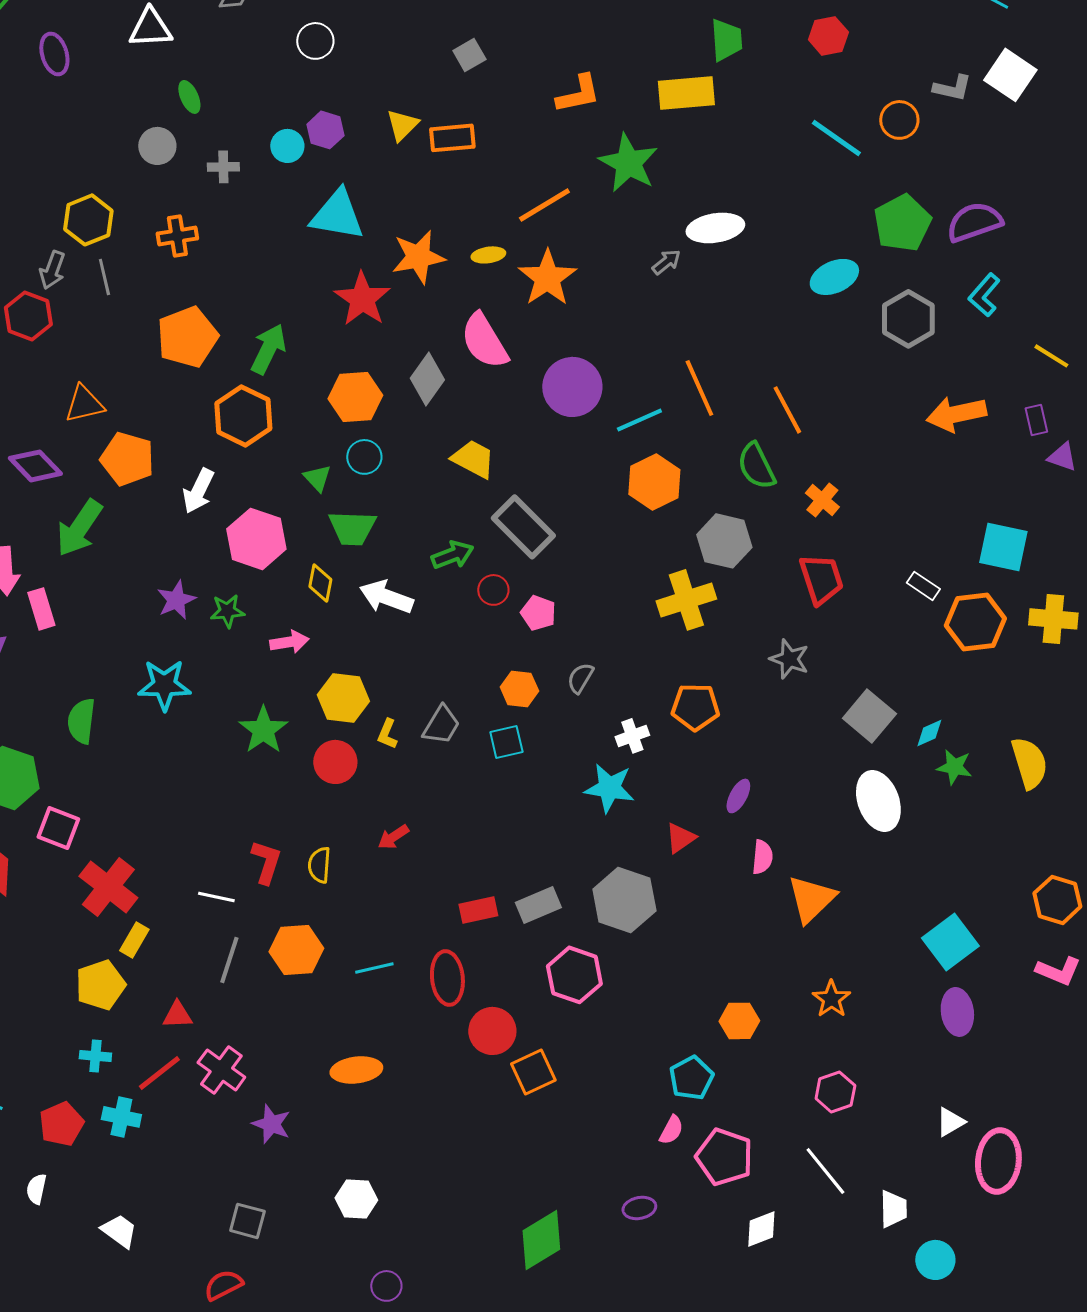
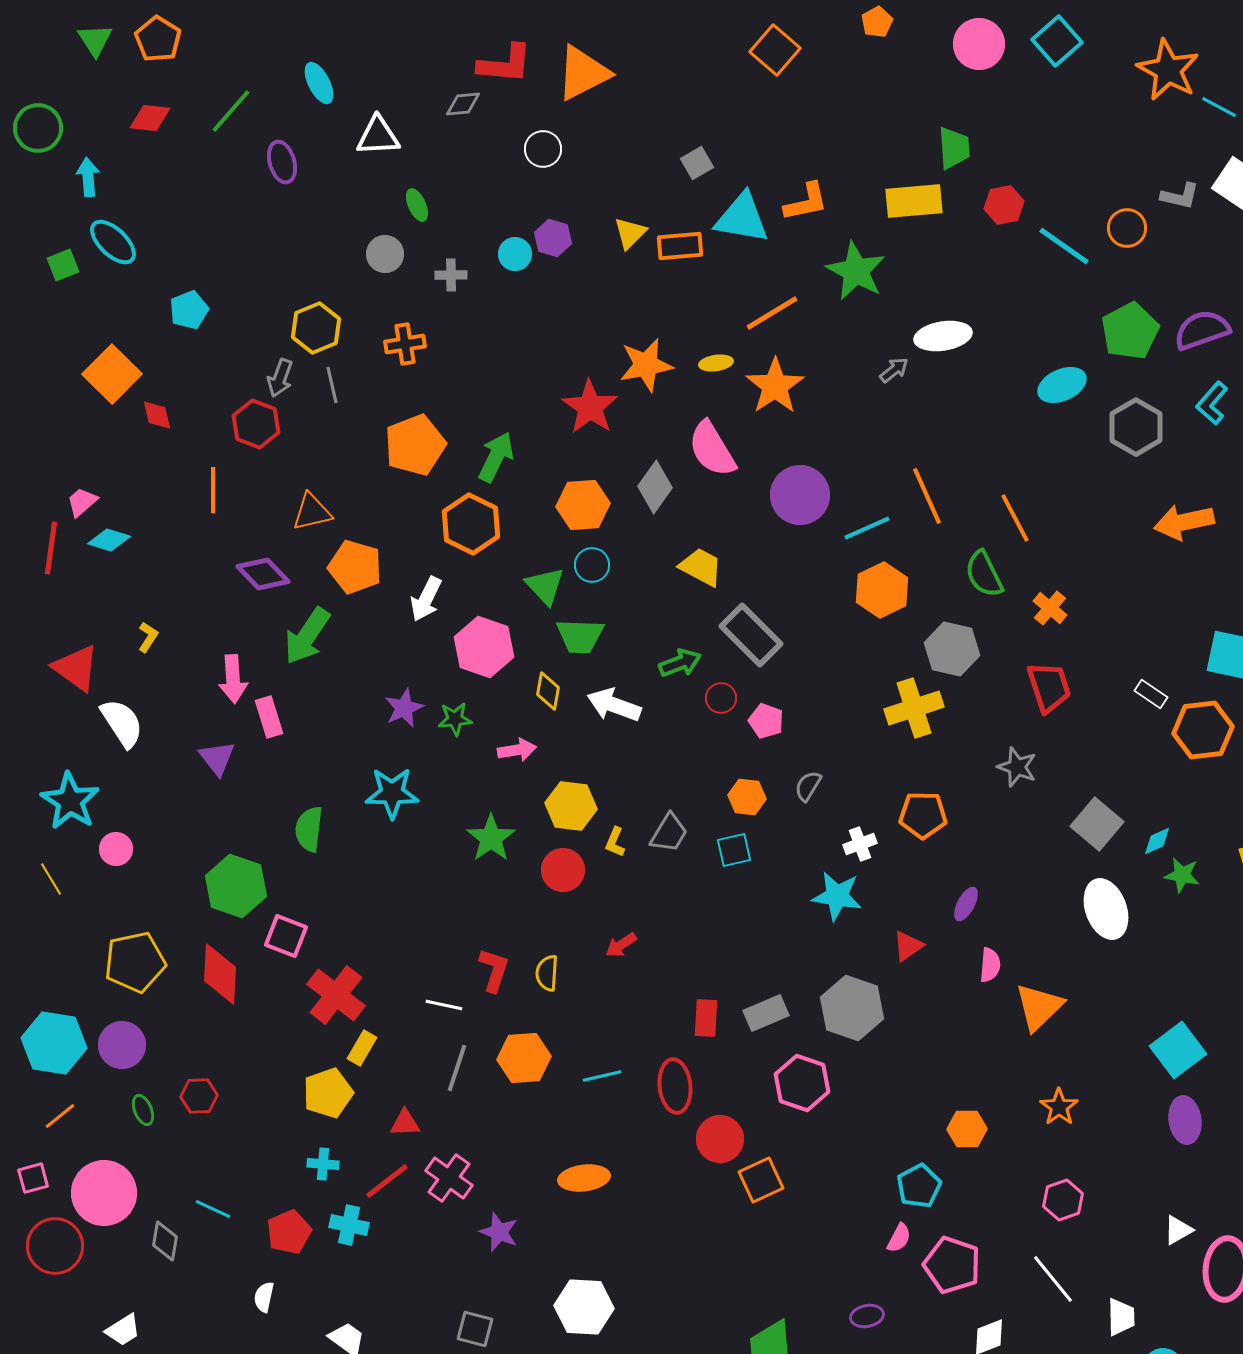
red hexagon: (828, 36) -> (1004, 205), moved
cyan triangle: (337, 215) -> (742, 218), moved
green triangle: (317, 478) -> (545, 586), size x1.4
red rectangle: (478, 910) -> (706, 1018), turned -75
white hexagon: (356, 1199) -> (584, 1307), size x1.4

